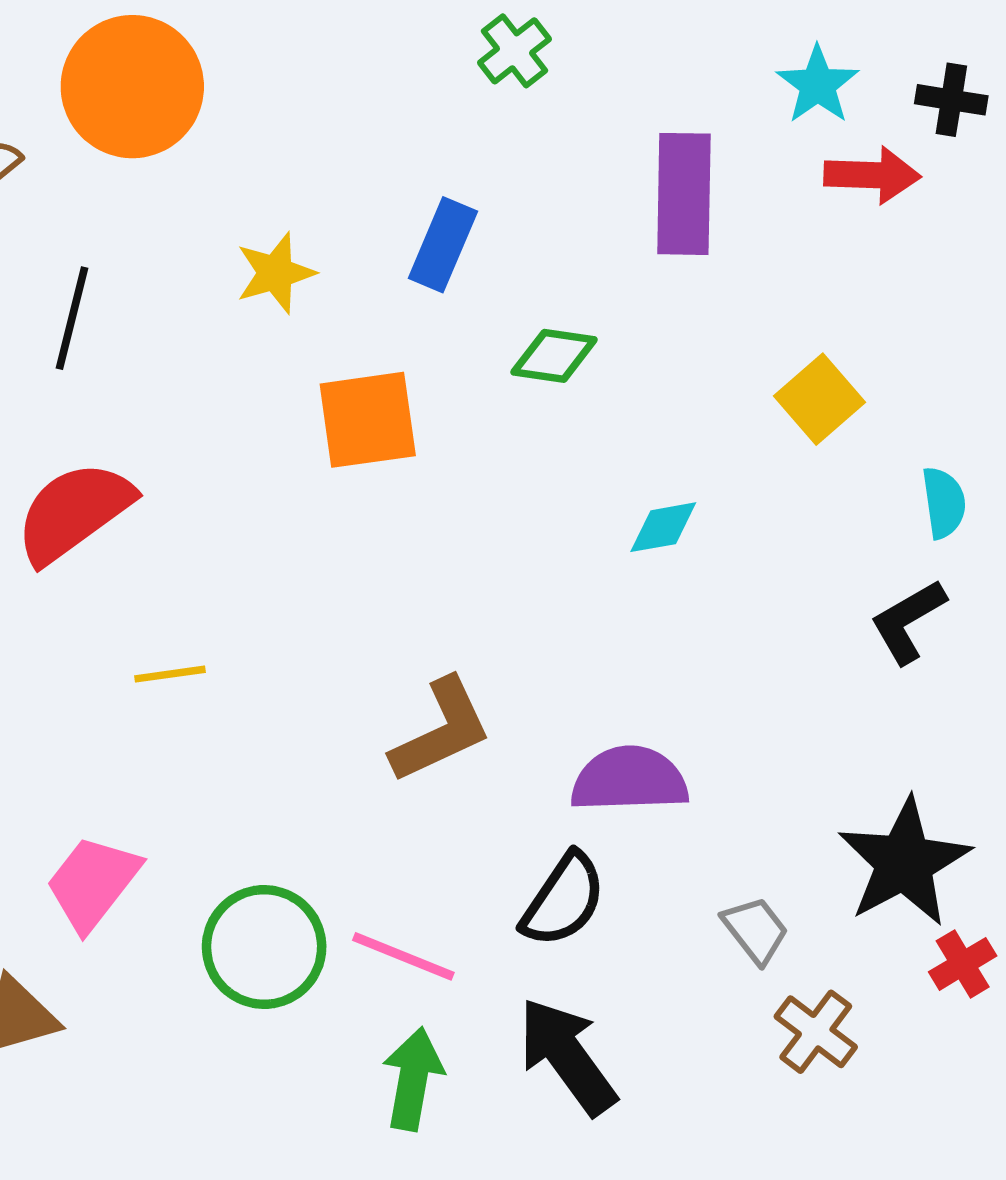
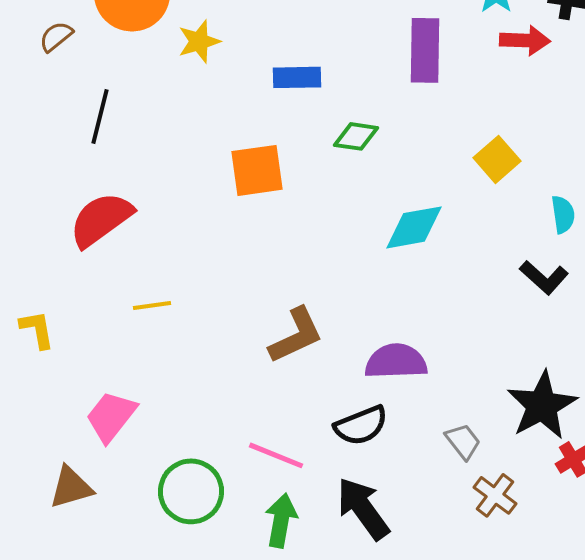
blue rectangle: (443, 245) -> (297, 77), turned 66
yellow star: (275, 273) -> (199, 41), moved
cyan diamond: (663, 527) -> (414, 227), size x1.6
black L-shape: (908, 621) -> (544, 277), turned -108
black semicircle: (563, 900) -> (361, 425), turned 34
green circle: (264, 947) -> (191, 491), moved

